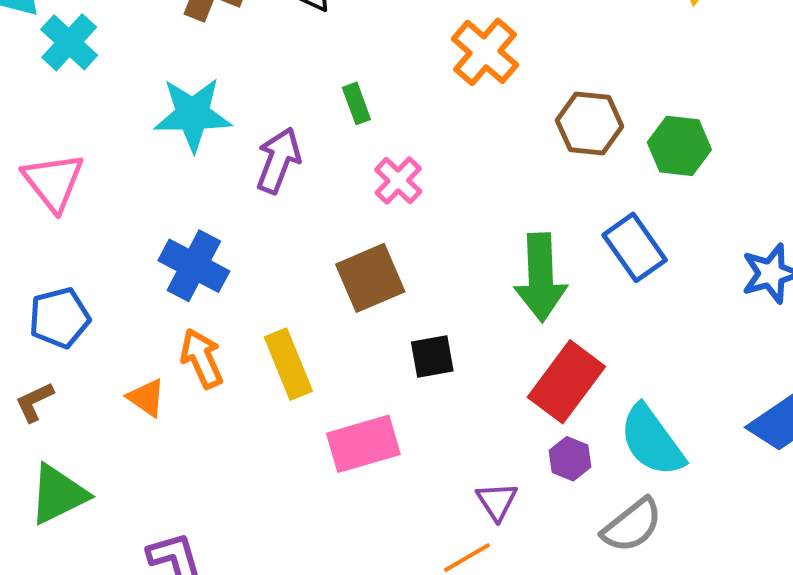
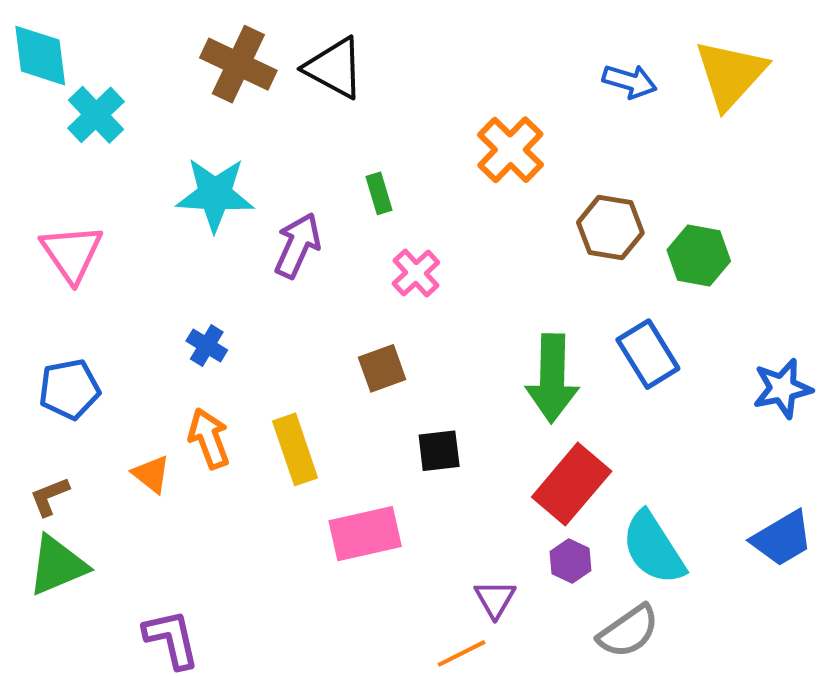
blue cross: (194, 266) -> (207, 345), size x0.6
brown square: (370, 278) -> (382, 368), size x0.7
brown L-shape: (34, 402) -> (50, 496), moved

